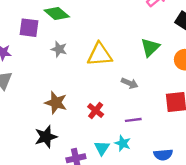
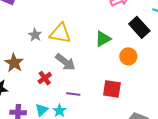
gray star: (59, 49) -> (35, 35), moved
gray arrow: (130, 83) -> (65, 62), moved, size x1.5

